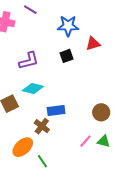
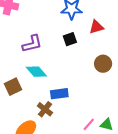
cyan diamond: (33, 89) -> (36, 72), turned 35
brown circle: (101, 112) -> (103, 64), moved

